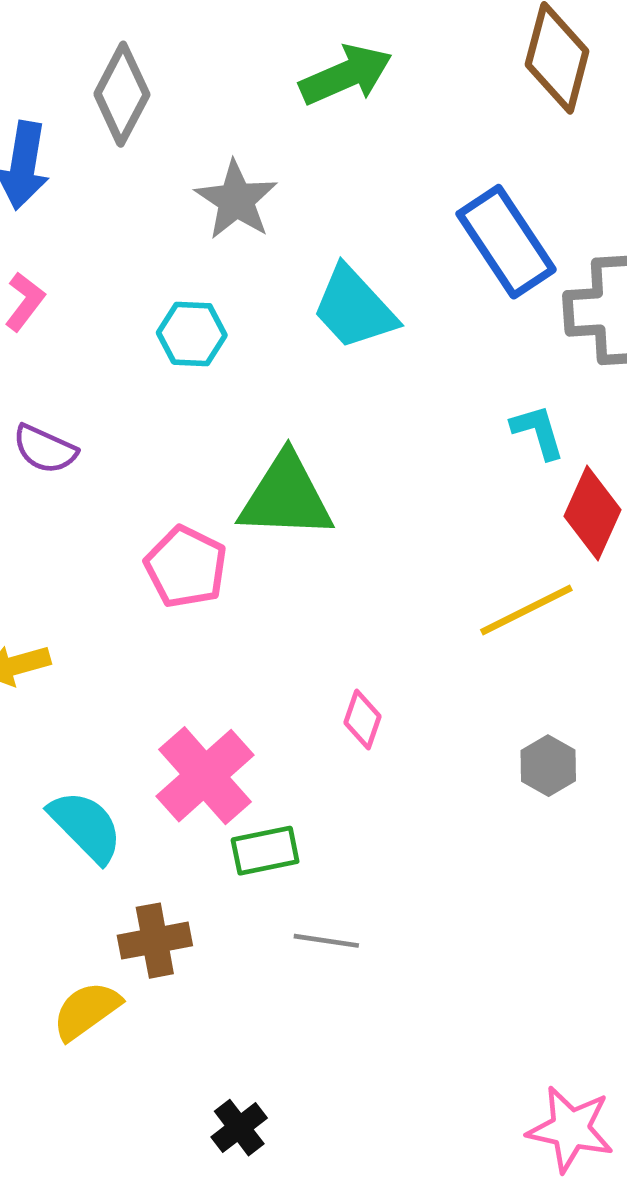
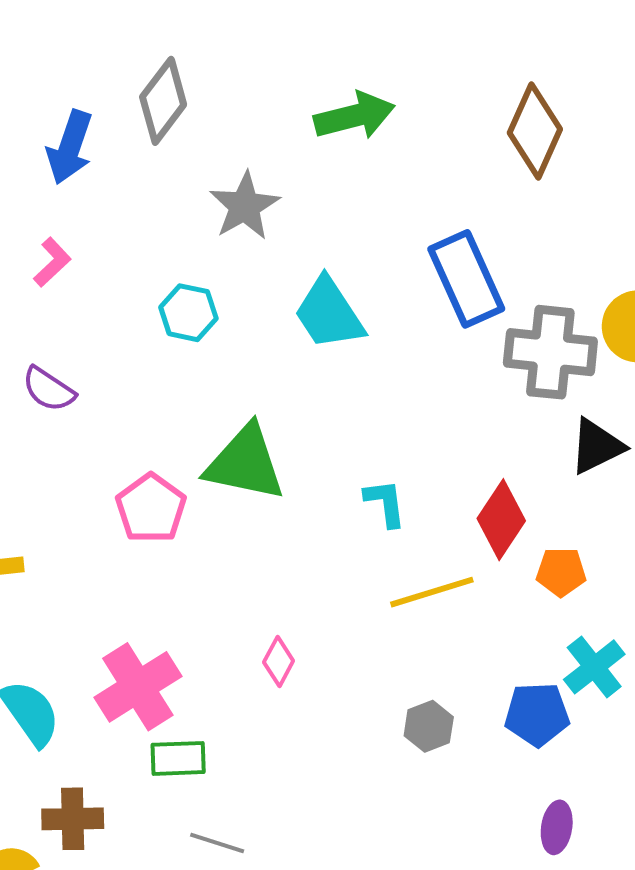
cyan L-shape: (538, 432) -> (385, 503), moved

